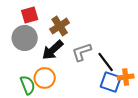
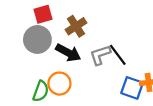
black arrow: (53, 50) -> (68, 53), turned -110
black line: (106, 62) -> (118, 55), moved
green semicircle: (28, 85) -> (41, 91), turned 42

